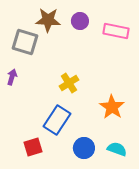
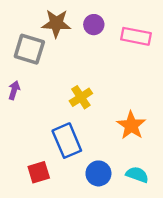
blue rectangle: (57, 120) -> (67, 141), turned -56

